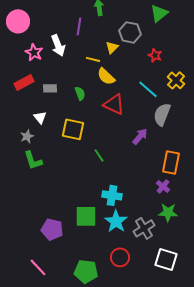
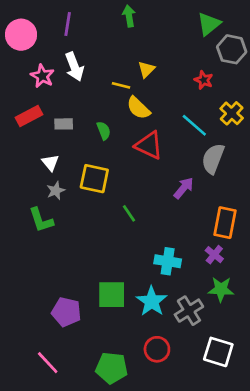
purple line: (79, 26) -> (68, 24), moved
gray hexagon: (130, 32) -> (232, 49), moved
gray star: (27, 136) -> (56, 191), moved
cyan cross: (112, 195) -> (168, 261), moved

